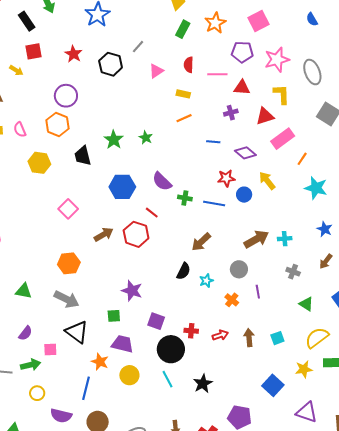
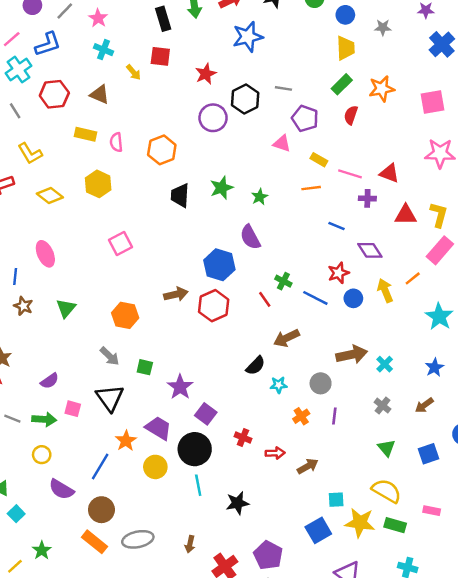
gray line: (138, 47) -> (283, 88), turned 40
purple pentagon: (242, 52) -> (305, 118), moved
red semicircle: (189, 65) -> (351, 115), moved
pink triangle: (156, 71) -> (282, 143), moved, turned 35
pink line: (217, 74) -> (350, 174), moved
yellow L-shape: (282, 94) -> (439, 215), moved
purple circle: (66, 96) -> (213, 118), moved
pink rectangle: (283, 139) -> (440, 250), moved, turned -30
orange line: (302, 159) -> (413, 278), moved
yellow hexagon: (39, 163) -> (98, 184), moved
red star: (226, 178) -> (339, 273), turned -30
purple semicircle: (162, 181) -> (250, 237), moved
blue hexagon: (122, 187) -> (219, 265), moved
pink square: (68, 209) -> (120, 244), moved
red line: (152, 213) -> (265, 299), moved
cyan cross: (285, 239) -> (385, 364), turned 32
green triangle: (24, 291) -> (66, 308), moved, turned 42
purple star: (132, 291) -> (180, 387), moved
gray arrow: (67, 299) -> (110, 356), size x0.7
green square: (114, 316) -> (145, 367), moved
brown arrow: (249, 338) -> (308, 466), turned 48
cyan square: (277, 338) -> (336, 500), moved
yellow semicircle: (317, 338) -> (386, 491), turned 50
black circle: (171, 349) -> (195, 449), moved
yellow star: (304, 369) -> (360, 523), size x1.4

